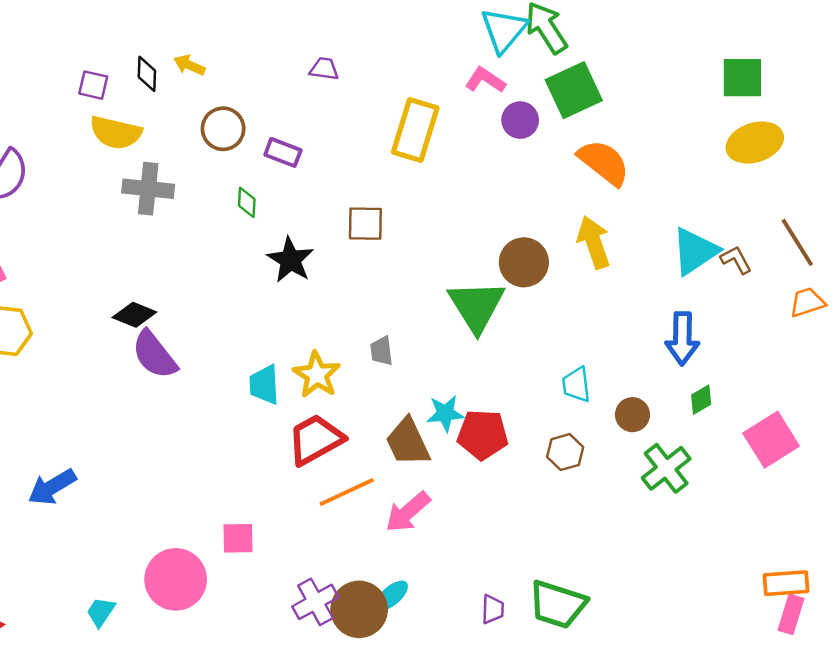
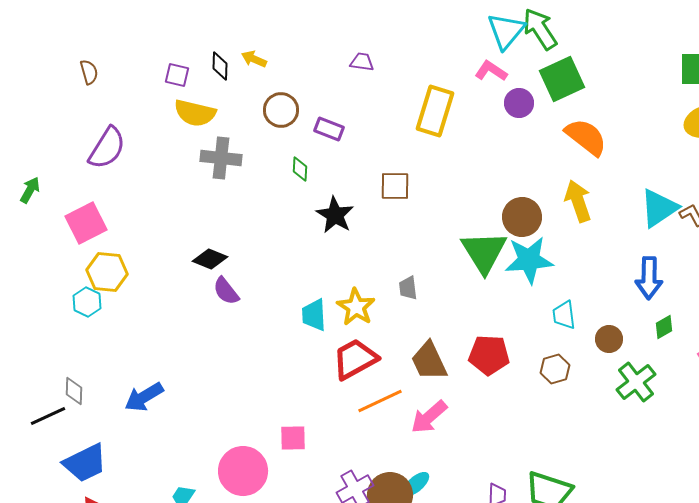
purple semicircle: (154, 355) -> (226, 291), size x0.7
cyan star: (445, 413) -> (529, 260), moved, size x1.6

